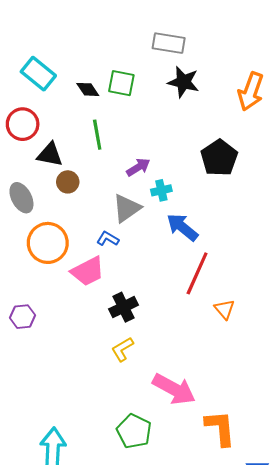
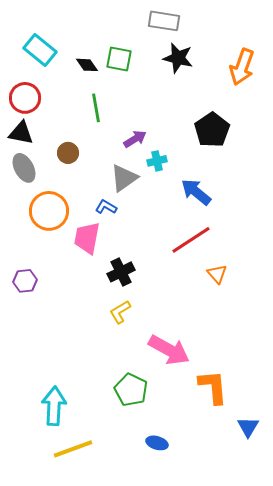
black triangle: (50, 155) -> (21, 133), moved
blue arrow: (182, 227) -> (196, 192), moved
pink trapezoid: (88, 271) -> (87, 238), turned 128
red line: (197, 273) -> (191, 240), turned 33

